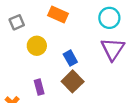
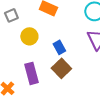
purple rectangle: (39, 87) -> (31, 73), size x1.5

